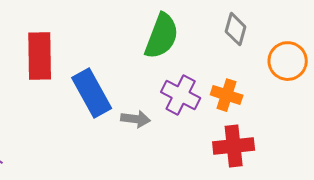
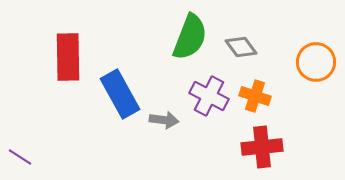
gray diamond: (236, 29) -> (241, 47), moved, turned -52

